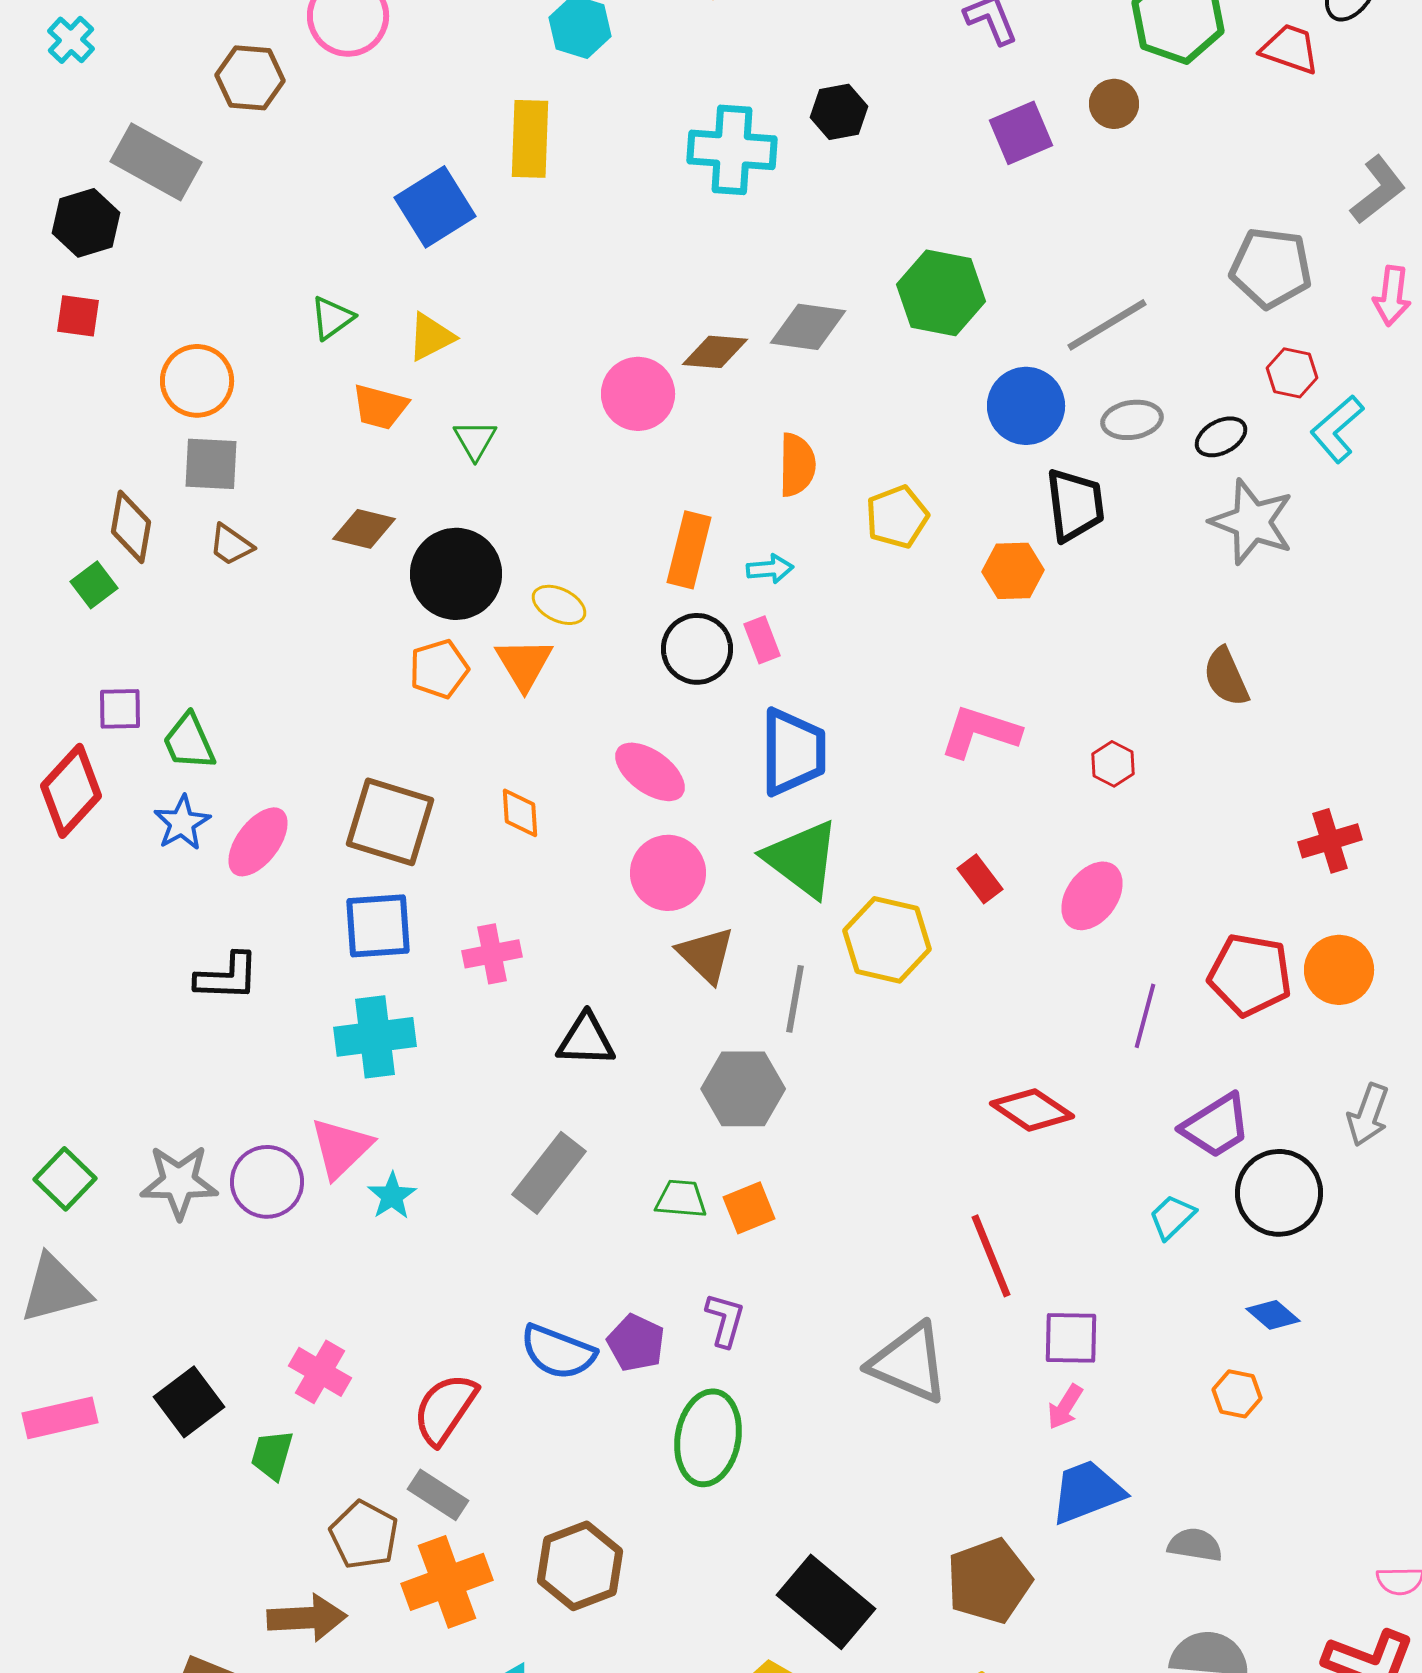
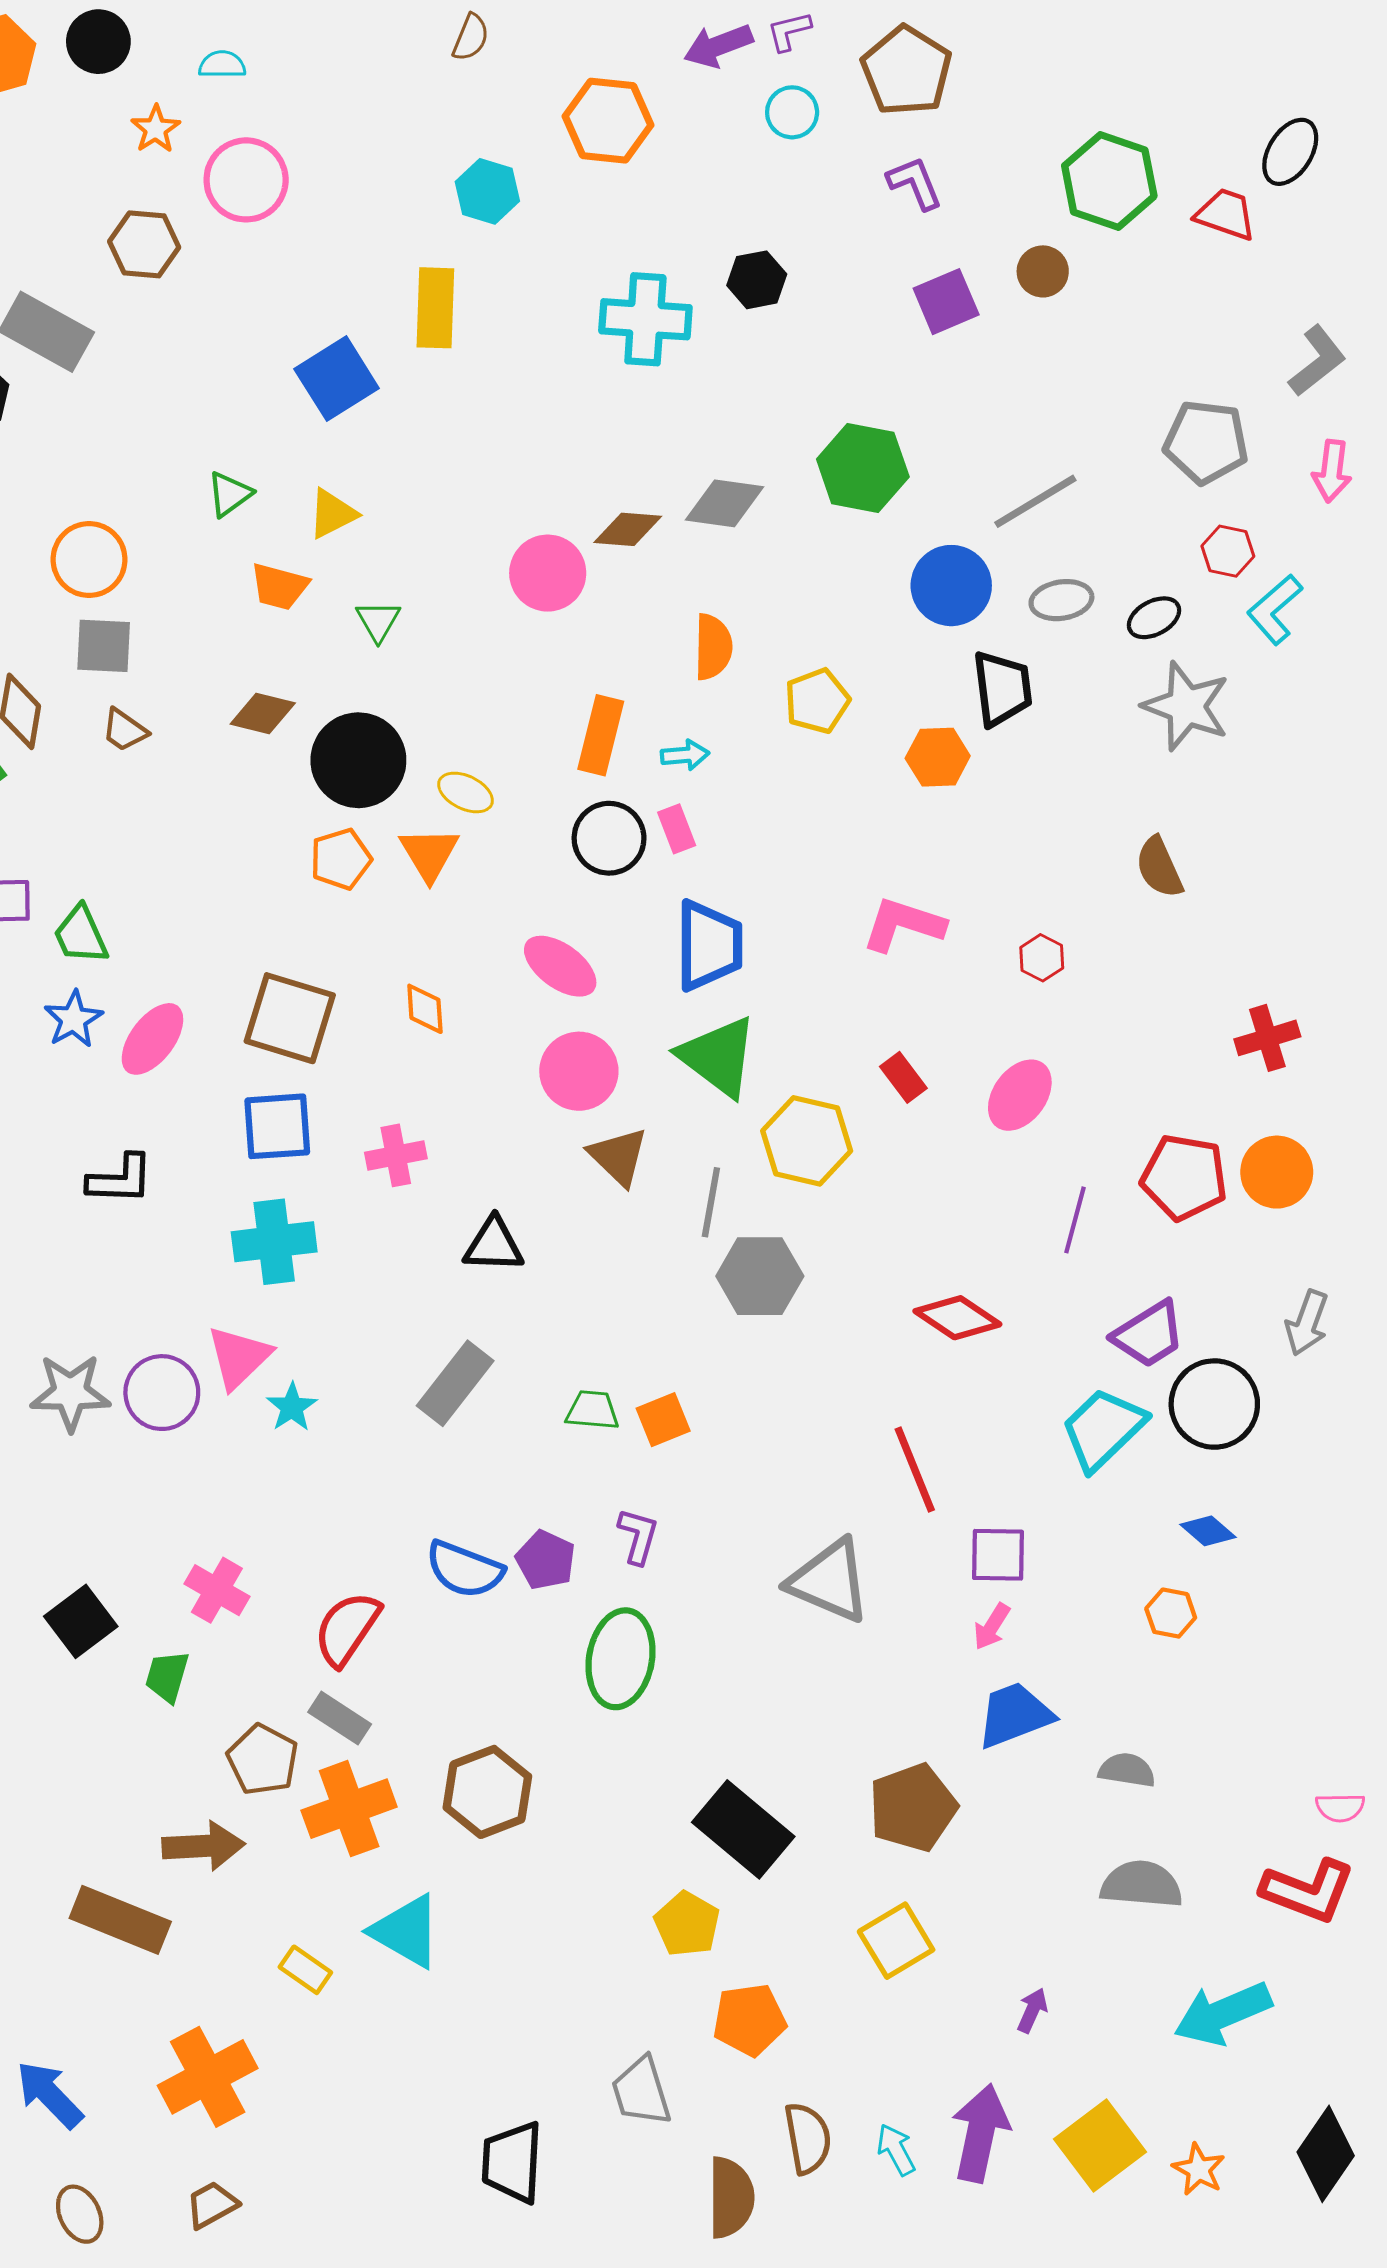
gray hexagon: (743, 1089) -> (760, 1276), moved
cyan trapezoid: (1172, 1217) -> (1103, 1429), size x1.8

